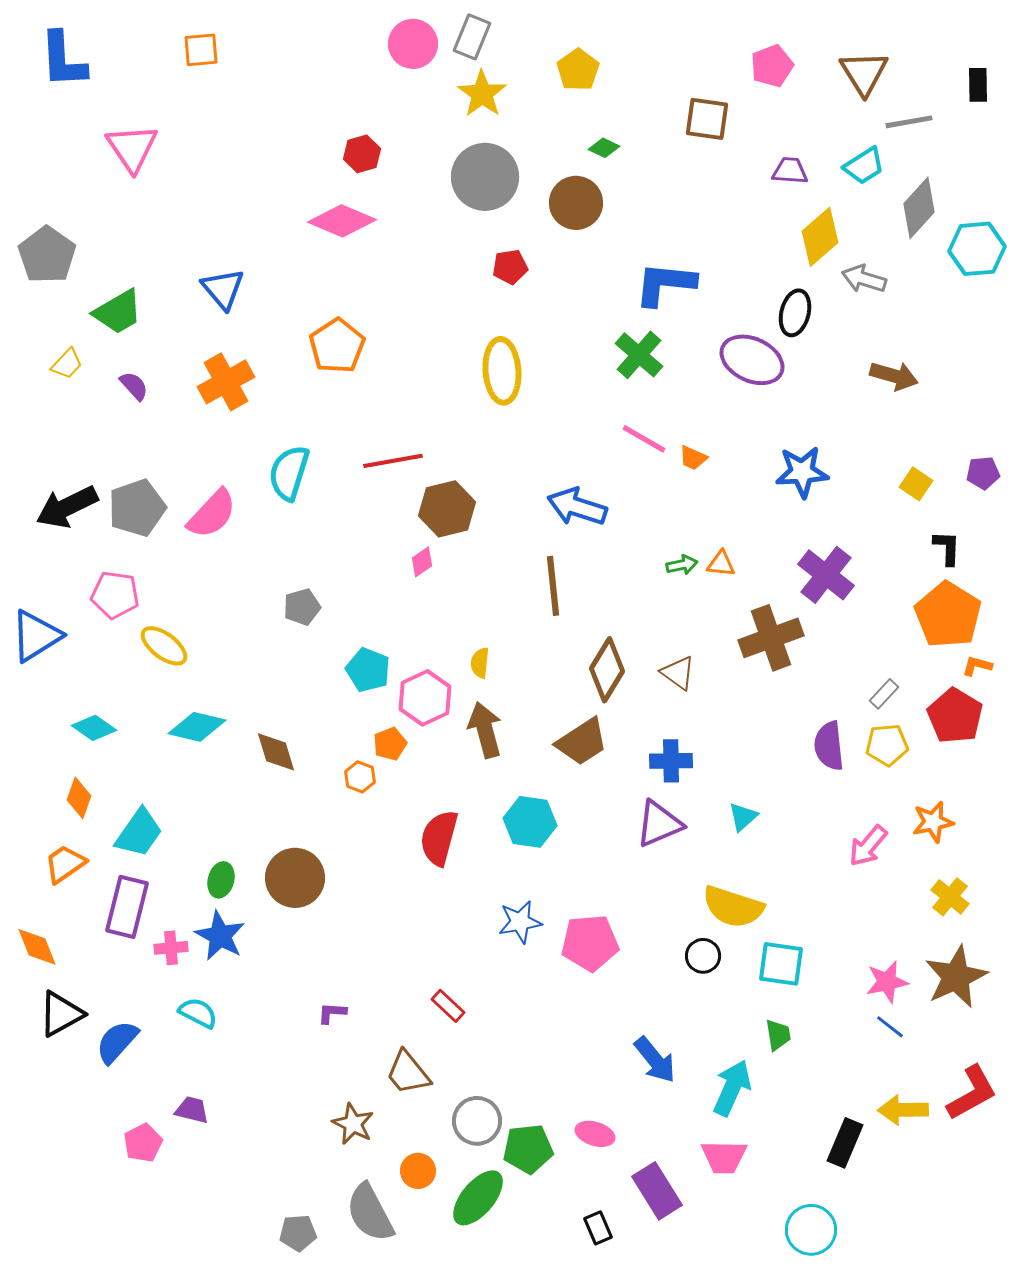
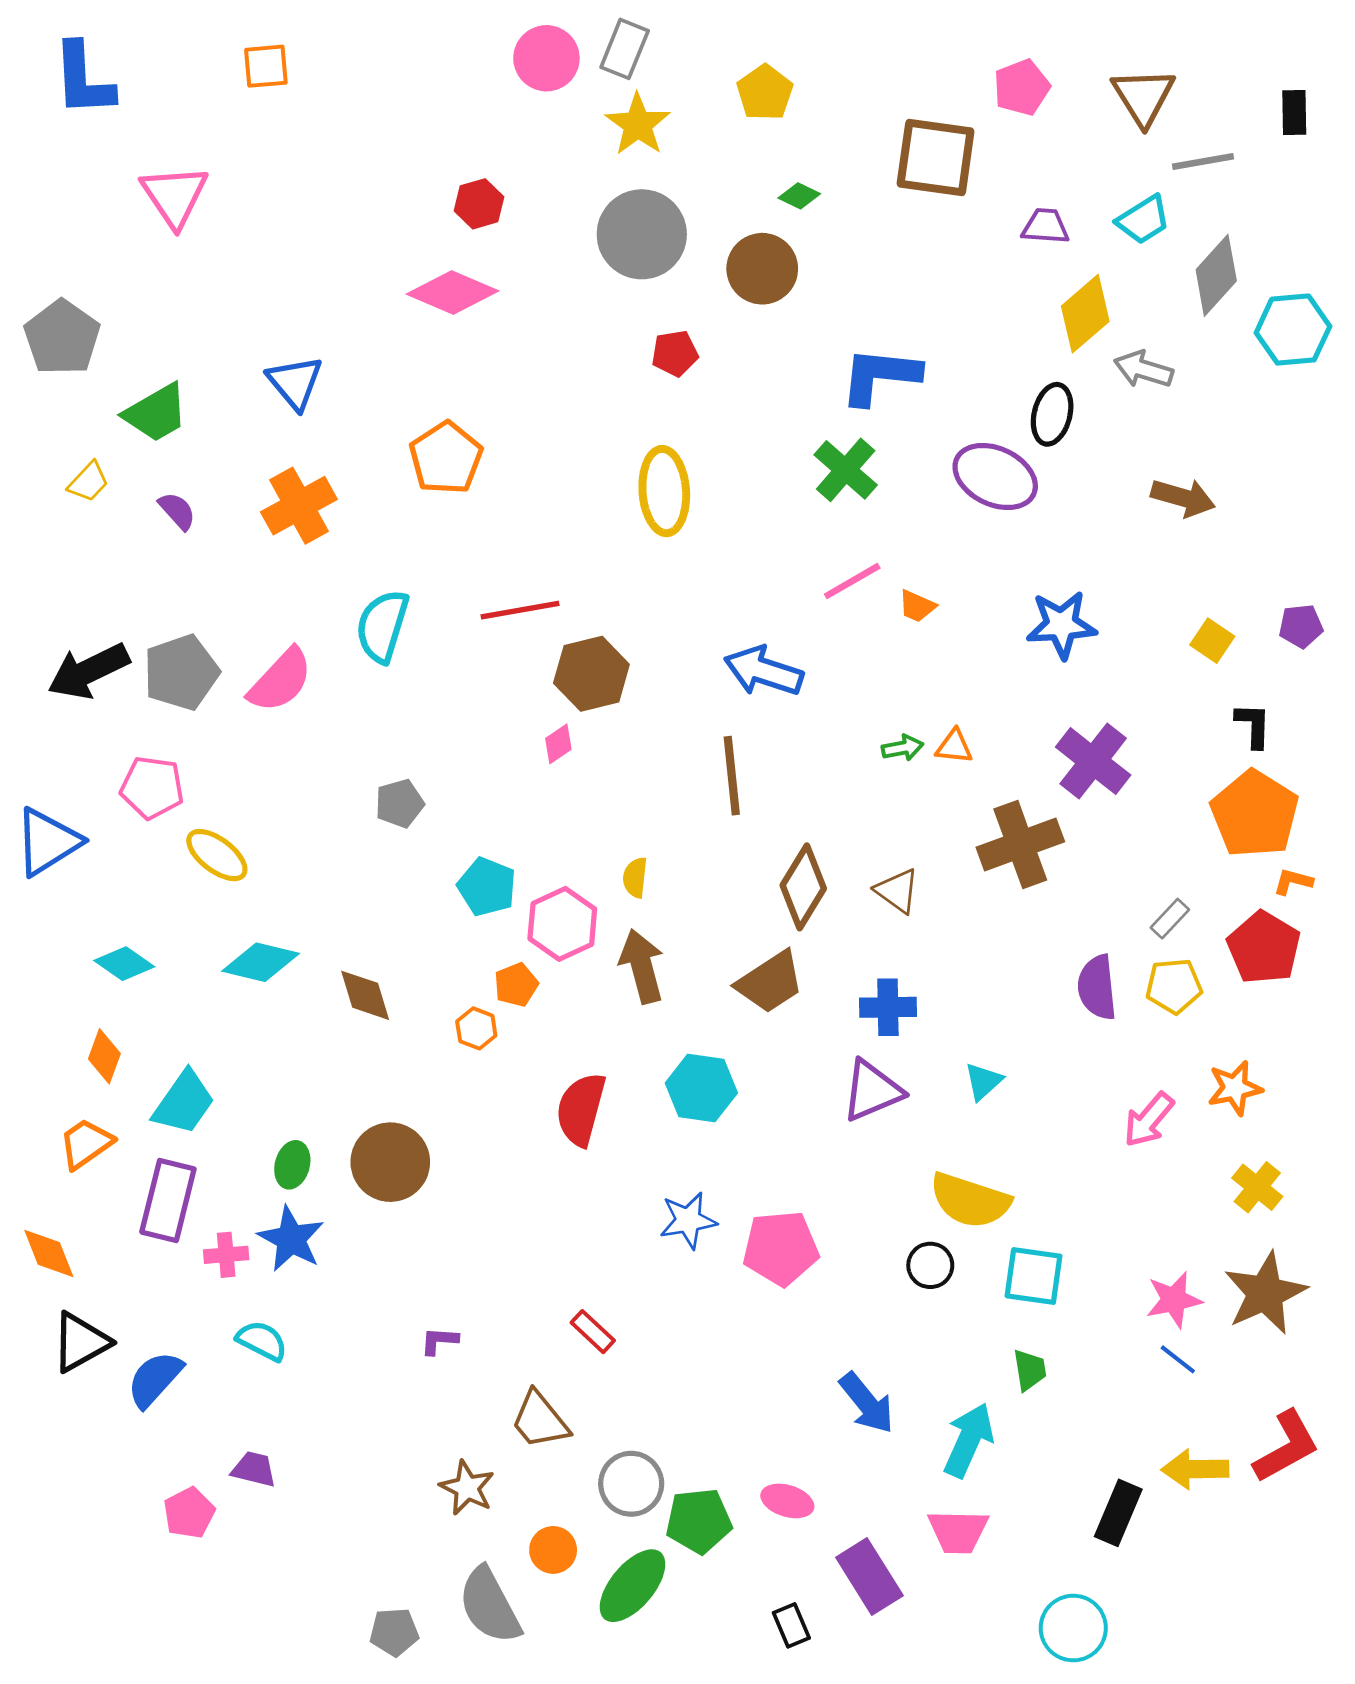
brown square: (707, 119) -> (936, 158), size x1.4
pink line: (644, 439) -> (852, 581), turned -60

